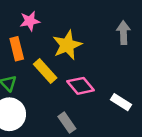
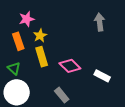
yellow star: (67, 45) -> (40, 36), moved, size x0.6
yellow rectangle: (45, 71) -> (42, 57), turned 30

